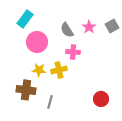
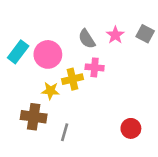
cyan rectangle: (25, 19) -> (18, 52), moved
gray square: (112, 26) -> (145, 34), turned -32
yellow cross: (59, 70) -> (73, 79), moved

